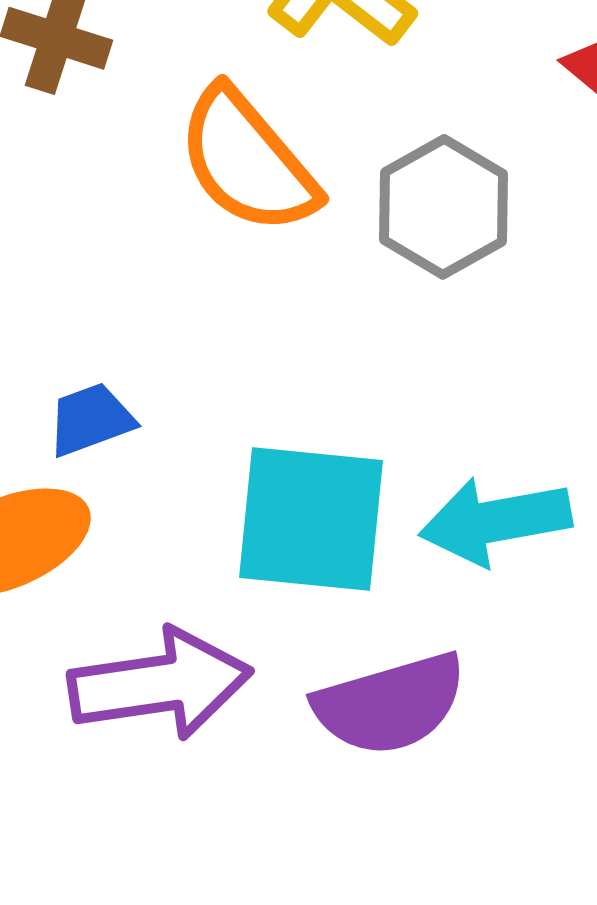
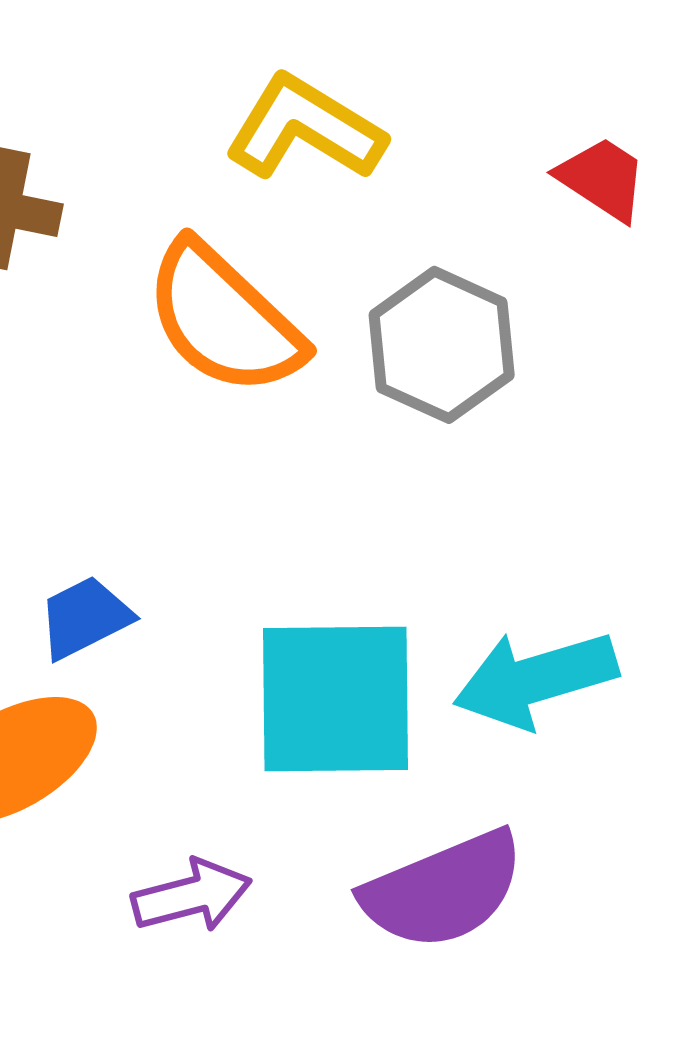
purple arrow: (160, 684) -> (192, 896), size x0.6

